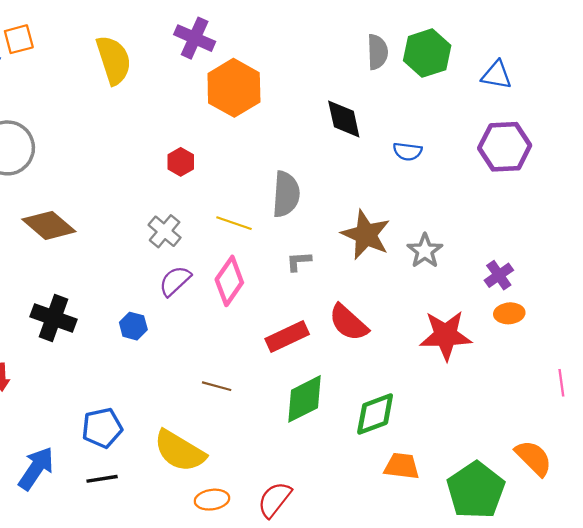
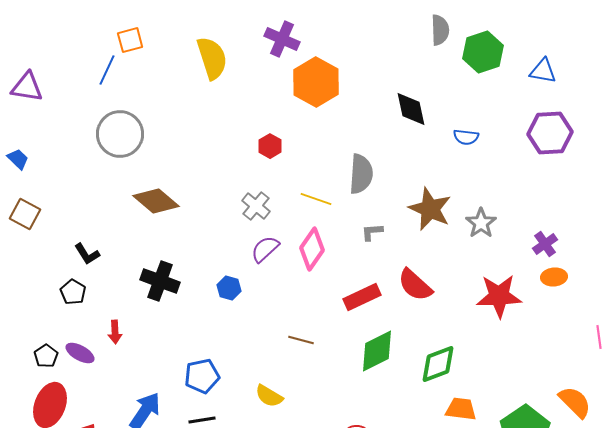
gray semicircle: (377, 52) -> (440, 30), moved
yellow semicircle: (180, 451) -> (269, 396), size x0.6

